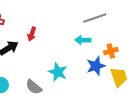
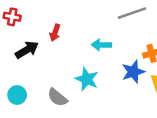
cyan arrow: (83, 40) -> (101, 45), moved

